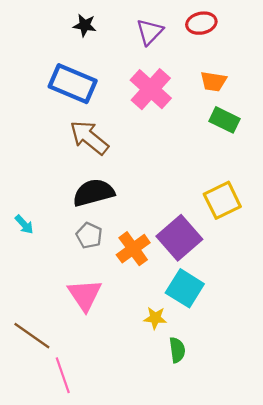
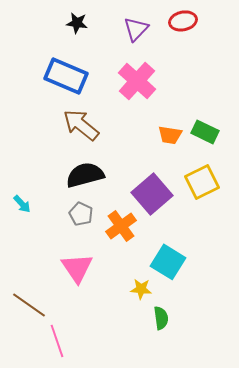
orange trapezoid: (213, 81) -> (170, 135), moved
green rectangle: (224, 120) -> (205, 132), moved
purple square: (179, 238) -> (152, 194), moved

